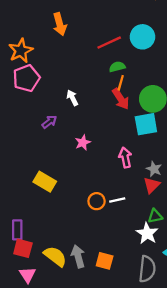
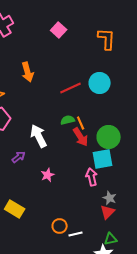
green semicircle: (117, 67) -> (68, 120), moved
orange line: (121, 83) -> (81, 123), turned -40
white arrow: (72, 98) -> (39, 136), size x1.6
pink arrow: (125, 158) -> (92, 177), moved
white line: (117, 200) -> (76, 234), moved

